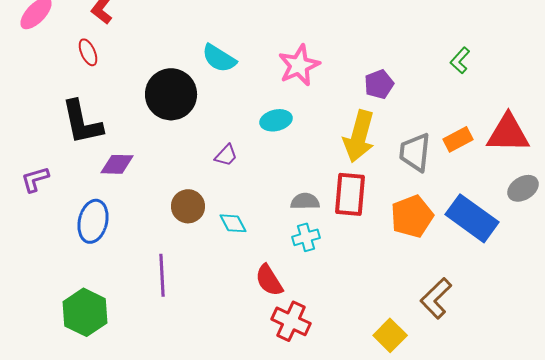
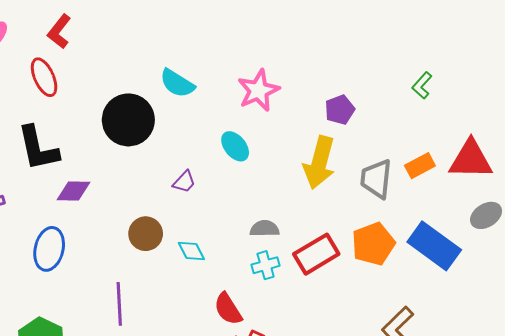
red ellipse: (88, 52) -> (44, 77), size x1.4
cyan ellipse: (276, 120) -> (235, 146), turned 64
red rectangle: (350, 194) -> (316, 254), moved, turned 54

